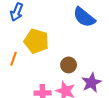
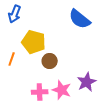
brown circle: (69, 65) -> (50, 61), moved

